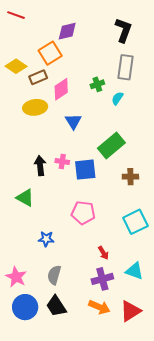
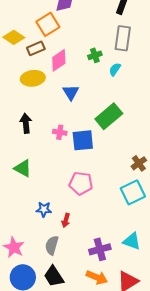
black arrow: (40, 166) -> (26, 123), moved
brown cross: (130, 177) -> (139, 163), moved, turned -35
red arrow: (103, 253) -> (66, 220), moved, turned 48

